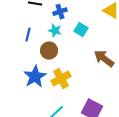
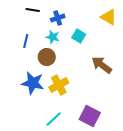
blue star: (35, 77) -> (33, 83), turned -30

